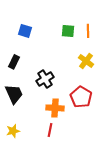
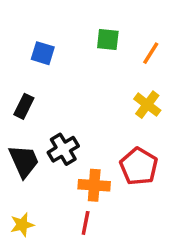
green square: (68, 31) -> (108, 39), moved
orange line: (88, 31) -> (151, 53), turned 32
black cross: (45, 79) -> (63, 149), moved

